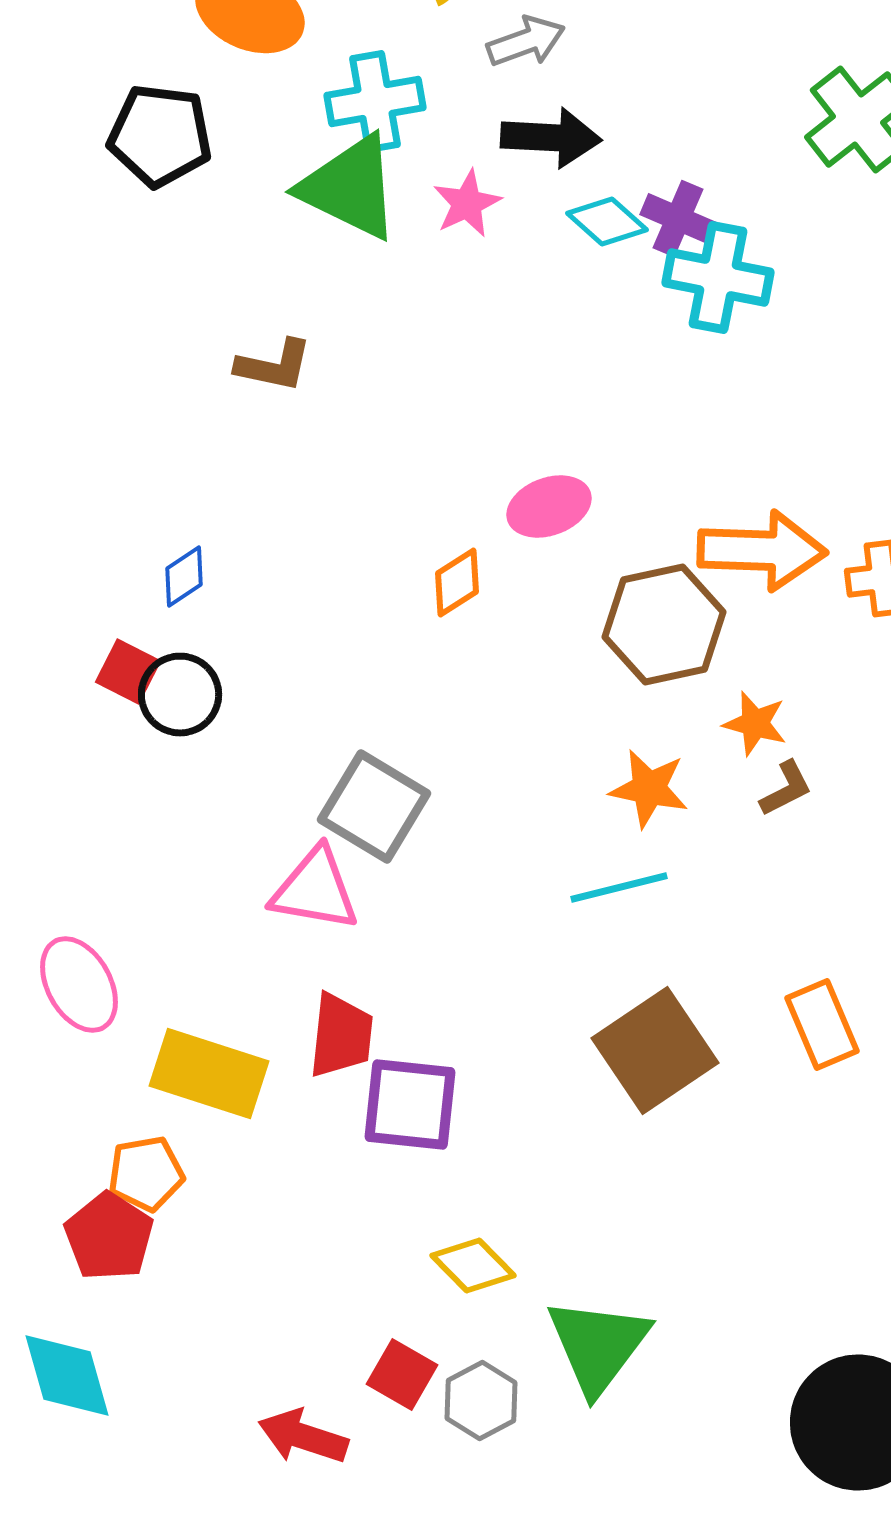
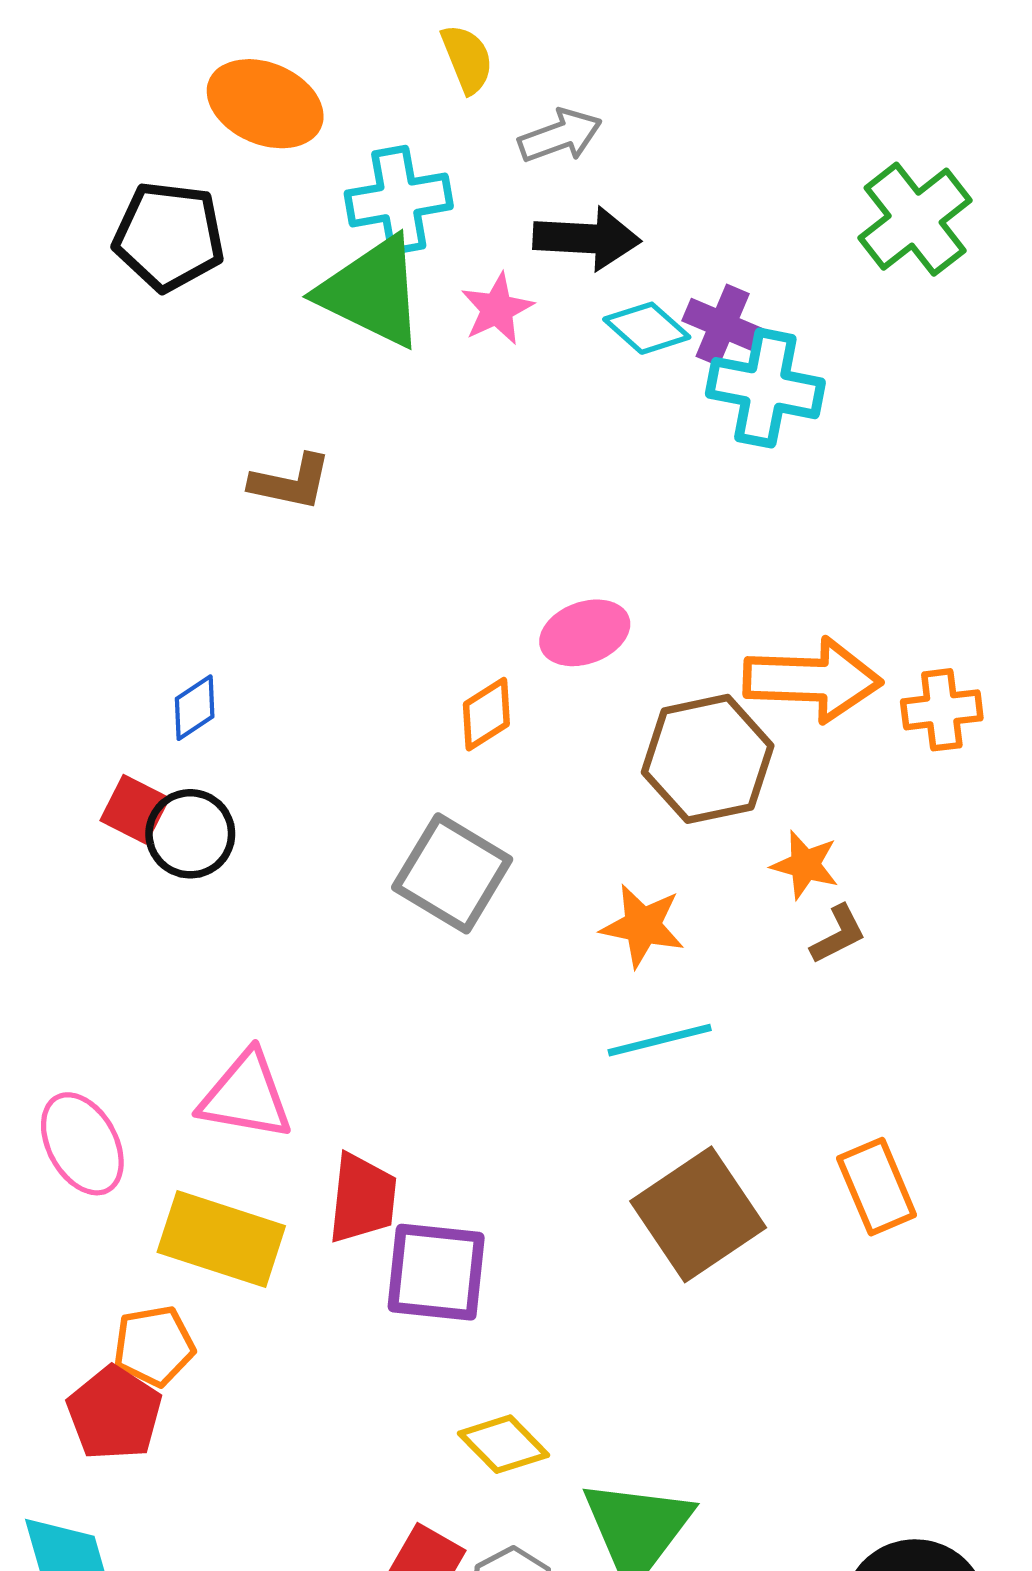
orange star: (649, 788) -> (642, 926), moved
gray square: (374, 806) -> (452, 873), moved
pink triangle: (315, 890) -> (246, 1096), moved

